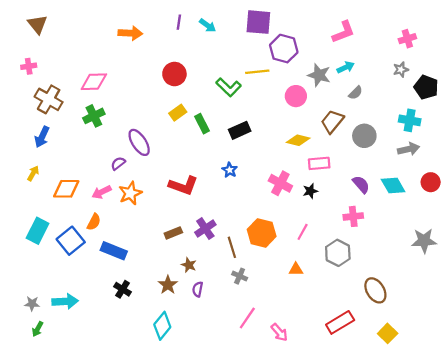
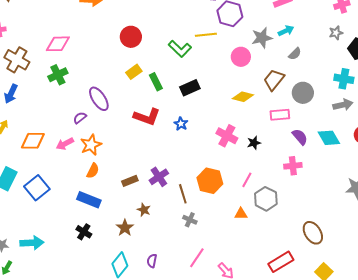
gray star: (319, 75) -> (262, 38), turned -30
pink rectangle: (319, 163) -> (280, 115), moved
red L-shape: (183, 185) -> (147, 117), moved
orange semicircle: (94, 222) -> (93, 171), moved
blue rectangle: (114, 251) -> (89, 200), moved
gray hexagon: (338, 253) -> (266, 199), moved
purple semicircle: (198, 289) -> (152, 261), moved

